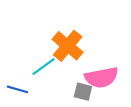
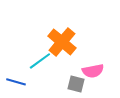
pink semicircle: (101, 77) -> (93, 71), size x0.7

